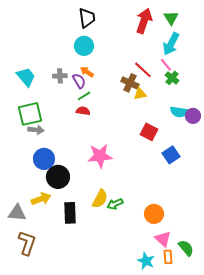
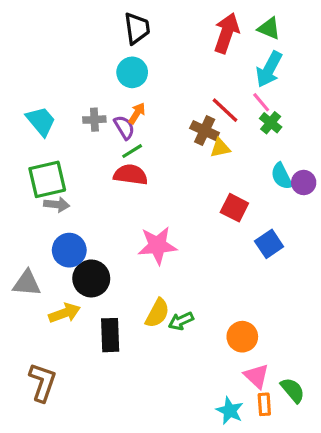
green triangle: (171, 18) -> (269, 28), turned -35
orange arrow: (87, 72) -> (137, 113), turned 88
red semicircle: (83, 111) -> (131, 175), size x1.5
cyan semicircle: (179, 112) -> (282, 176), turned 54
gray triangle: (17, 213) -> (27, 283), moved

